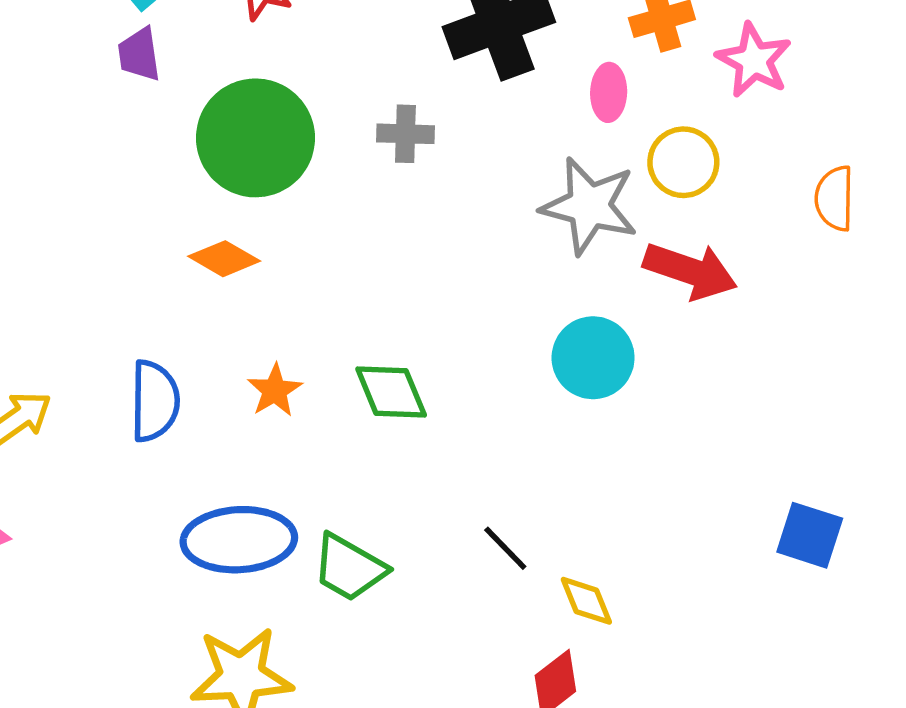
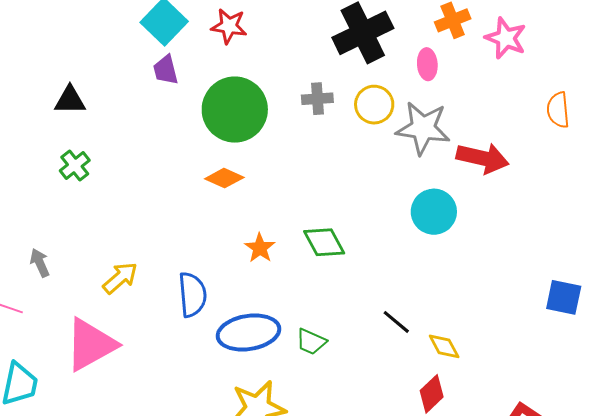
yellow circle: (683, 162) -> (374, 105), moved
blue semicircle: (155, 401) -> (192, 295), moved
green trapezoid: (349, 568) -> (311, 342), size x0.7

